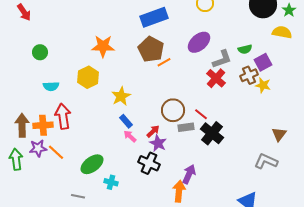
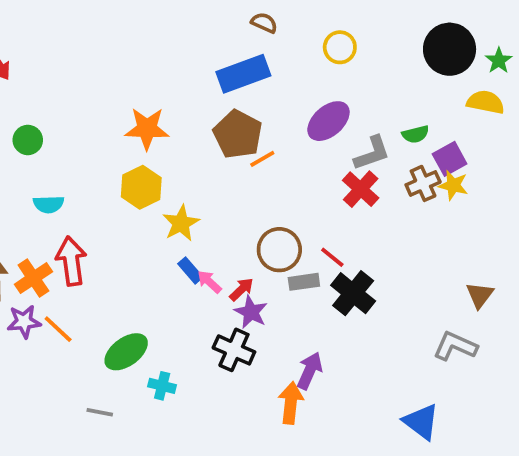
yellow hexagon: (88, 77) -> (141, 187), moved
yellow star: (263, 85) -> (453, 185), moved
orange cross: (43, 125) -> (33, 278), turned -30
pink arrow: (130, 136) -> (209, 282), moved

